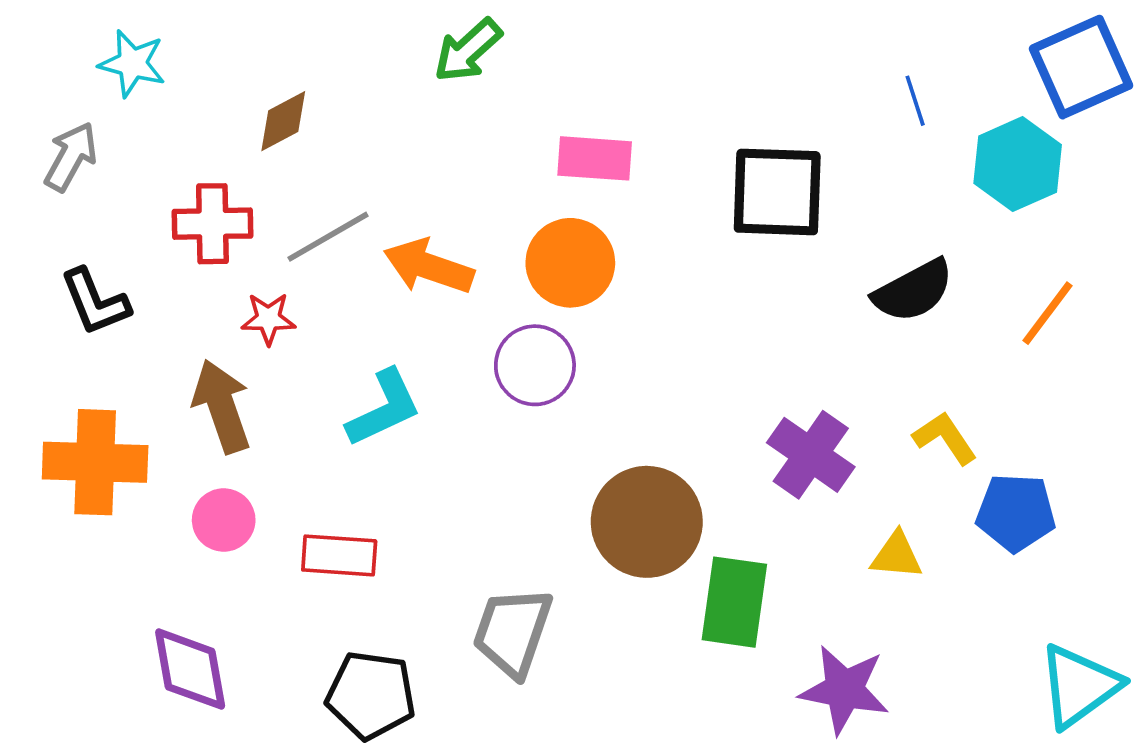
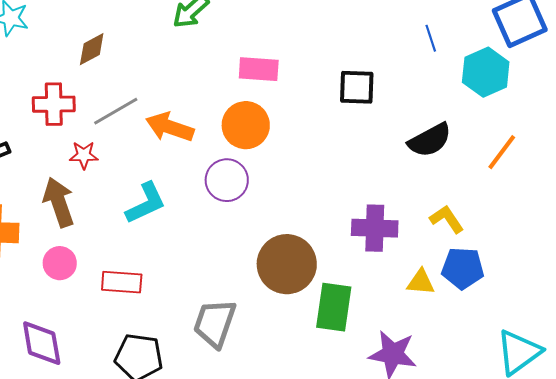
black square: (777, 192) -> (357, 87), size x0.7
purple cross: (811, 455) -> (375, 228), turned -33
blue pentagon: (1016, 513) -> (463, 268), moved

